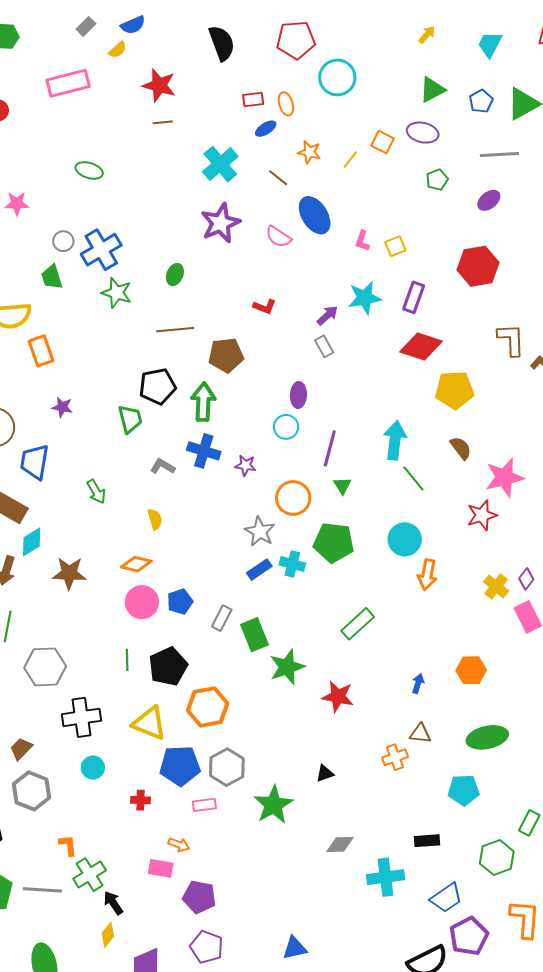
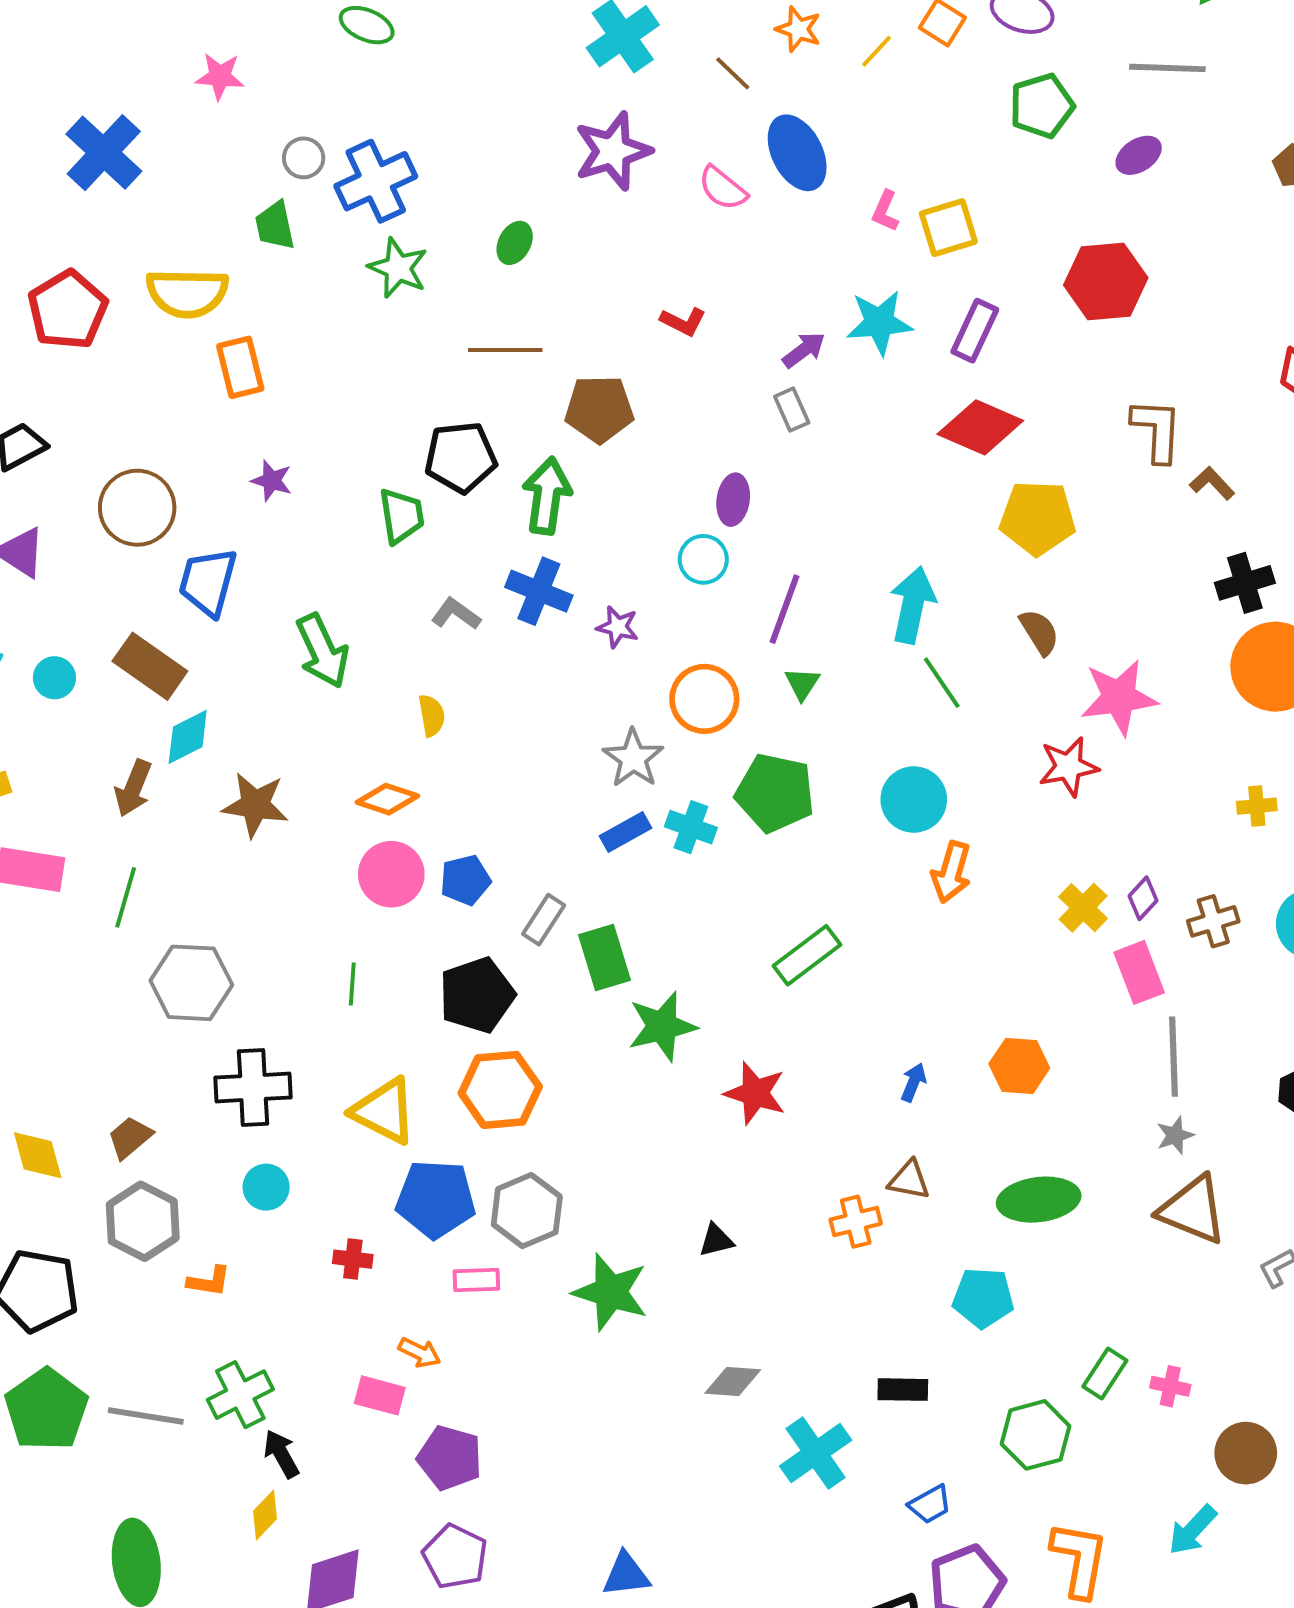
green pentagon: (437, 180) -> (1042, 106), size x1.5
yellow square: (395, 246) -> (948, 228), size x1.4
green arrow: (96, 492) -> (322, 651), size x1.5
black pentagon: (168, 666) -> (477, 995), moved
green star: (273, 805) -> (611, 1292), turned -30
orange L-shape: (68, 845) -> (209, 1281), moved, turned 100
cyan cross: (386, 877) -> (816, 1453), turned -33
blue trapezoid: (446, 898) -> (930, 1504), size x0.7

